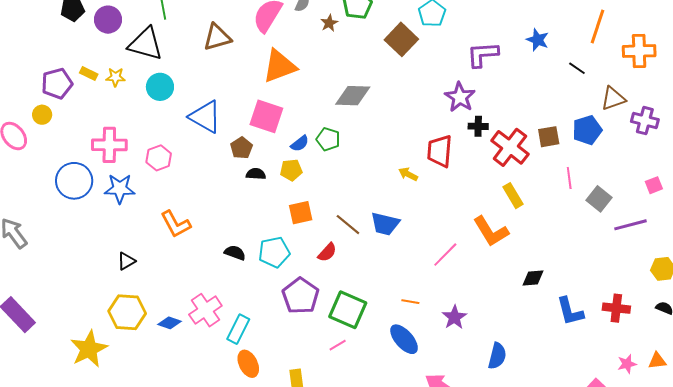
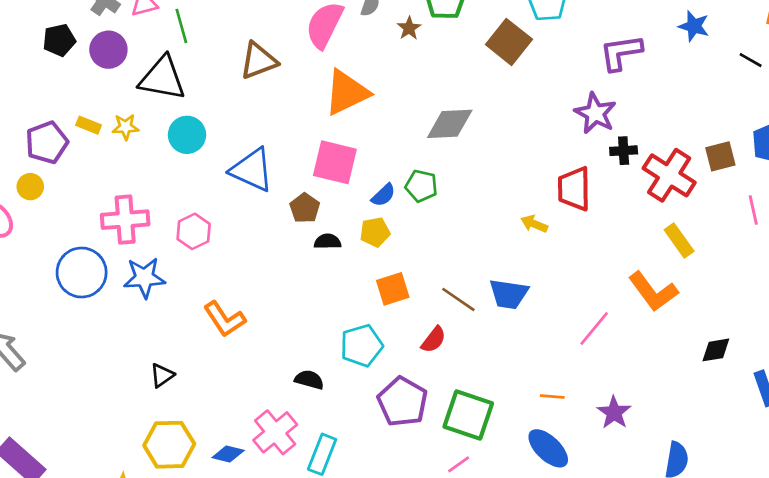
black semicircle: (235, 253) -> (309, 380), moved

